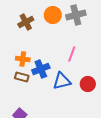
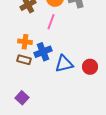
pink line: (72, 54) -> (51, 22), moved

